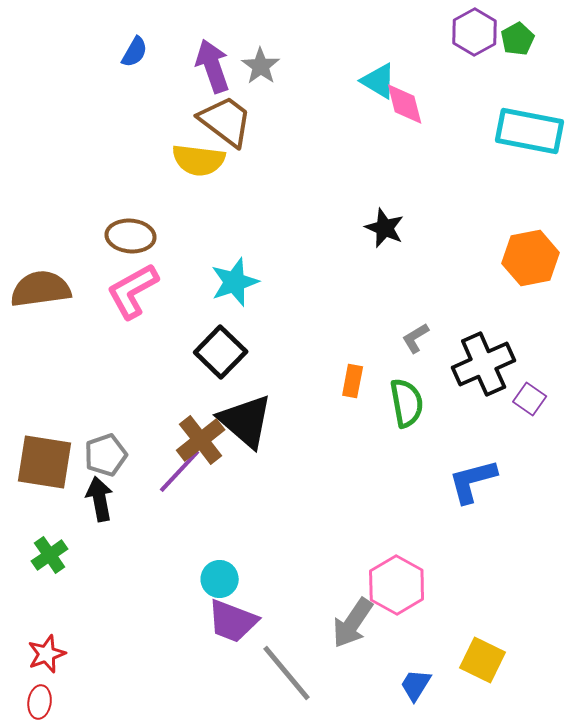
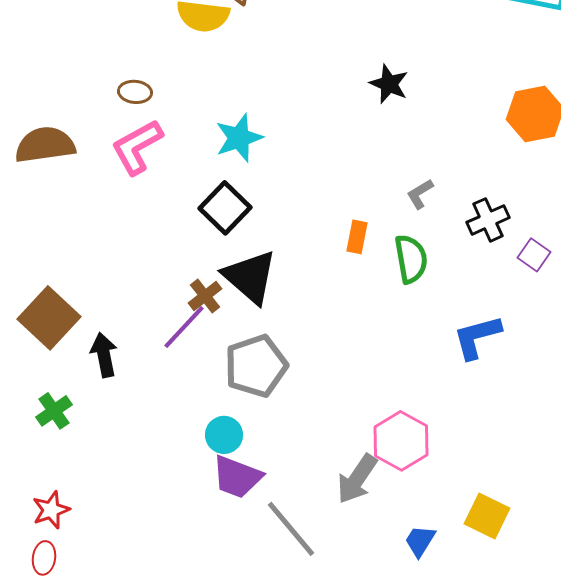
brown ellipse: (131, 236) -> (135, 92), size x0.7
black cross: (484, 364) -> (488, 220), size x0.7
brown cross: (201, 440) -> (205, 296), size x0.7
gray pentagon: (106, 455) -> (256, 366), moved, size x1.5
brown square: (45, 462) -> (49, 318), turned 34

